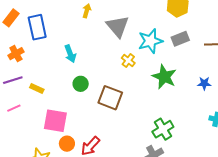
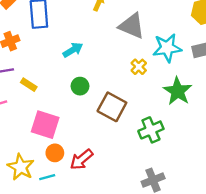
gray triangle: (118, 26) -> (132, 26), turned -35
cyan arrow: (70, 54) -> (73, 50), turned -108
green cross: (163, 129) -> (151, 130), moved

